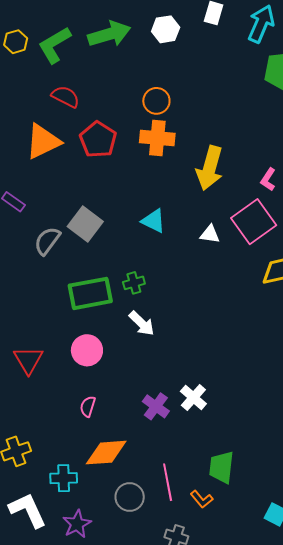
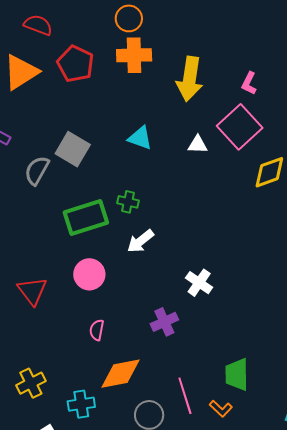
green cross: (134, 283) -> (128, 202), turned 35
white arrow: (142, 323) -> (140, 241), turned 104
white cross: (193, 398) -> (199, 283), moved
purple cross: (156, 406) -> (164, 322), turned 36

